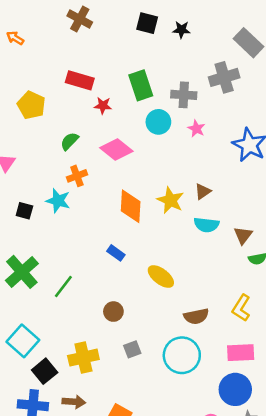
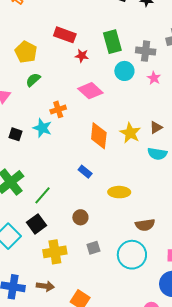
green semicircle: (69, 141) -> (33, 80), moved
yellow ellipse: (161, 276) -> (119, 192), turned -40
black square: (45, 371) -> (37, 224), moved

